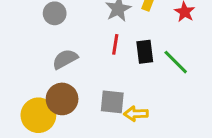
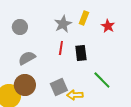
green line: (176, 62) -> (102, 80), moved
gray square: (112, 102) -> (59, 87), turned -30

